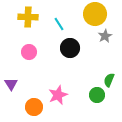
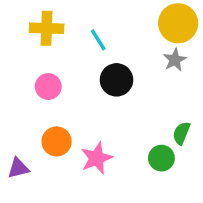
yellow circle: (95, 14) -> (178, 23), moved
purple triangle: (11, 84) -> (18, 168), moved, turned 48
orange circle: (34, 107) -> (57, 141), moved

